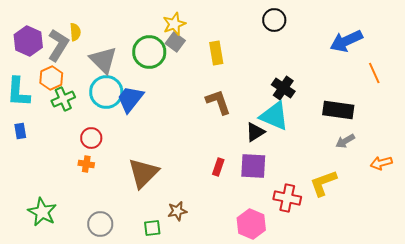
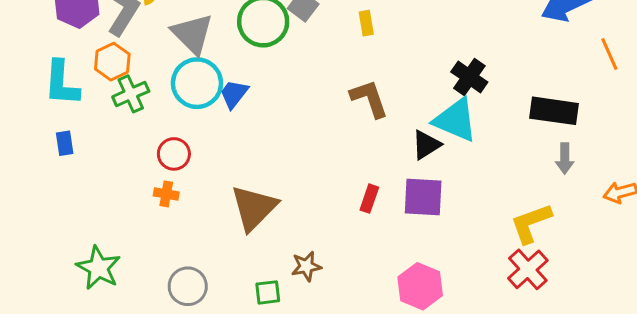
yellow rectangle: (216, 53) -> (366, 23), size x0.7
blue trapezoid: (130, 99) -> (234, 94), size x0.7
gray arrow: (345, 141) -> (565, 159), turned -60
red cross: (287, 198) -> (528, 269), moved, turned 36

